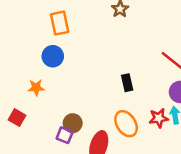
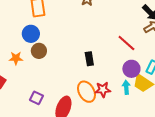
red star: (159, 118) -> (103, 90), moved
brown circle: (73, 123) -> (39, 51), moved

